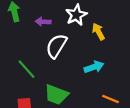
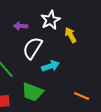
cyan arrow: (94, 67) -> (51, 66), moved

